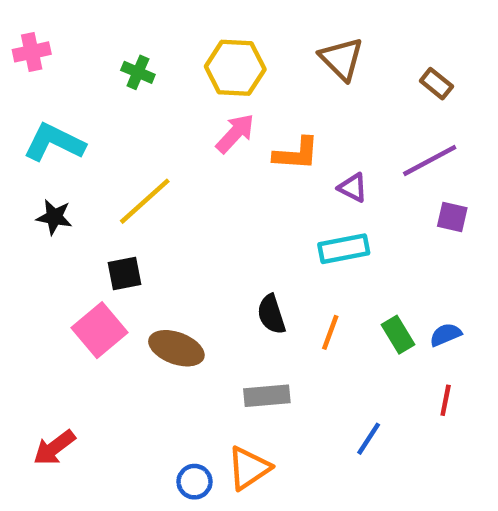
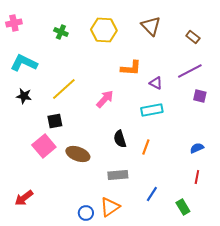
pink arrow: (235, 133) -> (105, 99), moved
green rectangle: (398, 335) -> (183, 207), moved
blue line: (369, 439) -> (152, 194), moved

